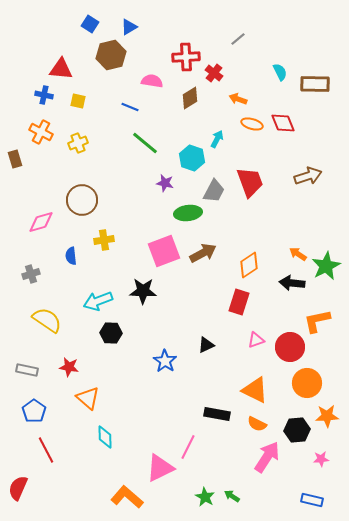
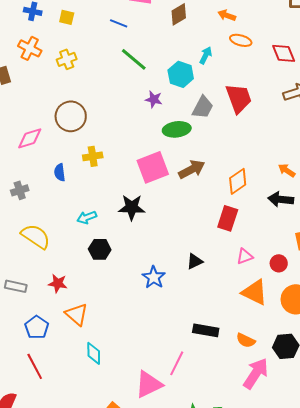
red diamond: (283, 123) -> (284, 53), moved
cyan arrow: (98, 301) -> (87, 217), size x0.7
red circle: (290, 347) -> (279, 263), size x0.6
orange triangle: (255, 390) -> (255, 292), moved
blue pentagon: (34, 411) -> (37, 327), moved

